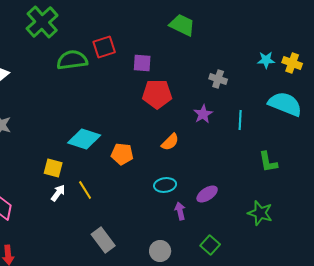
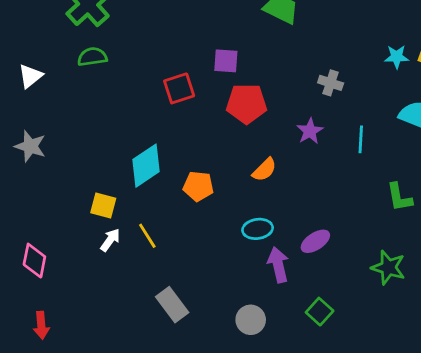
red square: (104, 47) -> (179, 88), moved
green semicircle: (72, 60) -> (92, 57), moved, size x0.7
cyan diamond: (84, 139) -> (146, 166), turned -52
purple arrow: (180, 211) -> (278, 265), size x1.4

